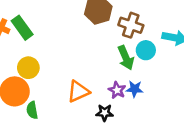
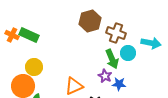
green rectangle: (22, 28) -> (29, 35), turned -30
purple star: (117, 90) -> (105, 76), moved

